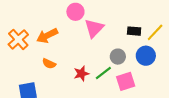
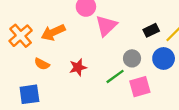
black rectangle: (134, 31) -> (151, 30), turned -32
orange semicircle: (49, 64) -> (42, 64), moved
red star: (81, 74) -> (78, 67), moved

